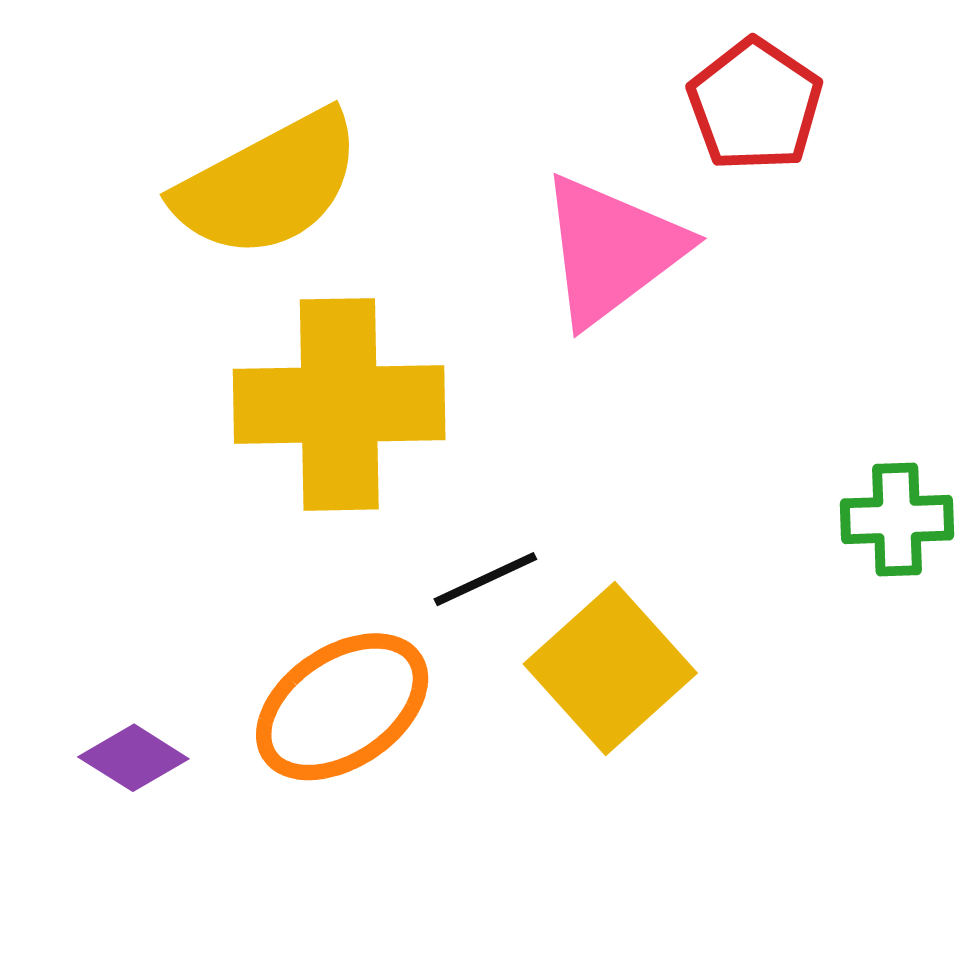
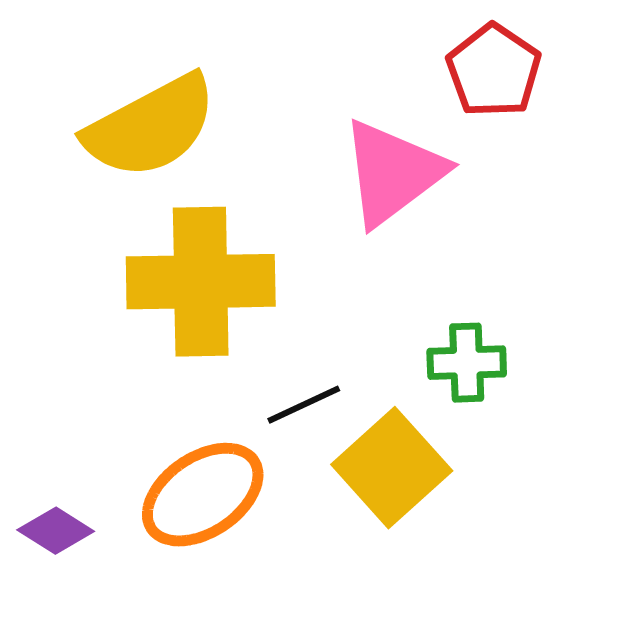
green cross: (897, 519) -> (467, 363), moved

